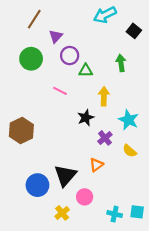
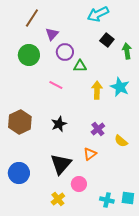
black square: (134, 31) -> (107, 40), moved
green arrow: (121, 63) -> (127, 51), moved
black star: (86, 118) -> (59, 124), moved
cyan star: (129, 120) -> (120, 87), moved
blue circle: (37, 185) -> (19, 173), moved

